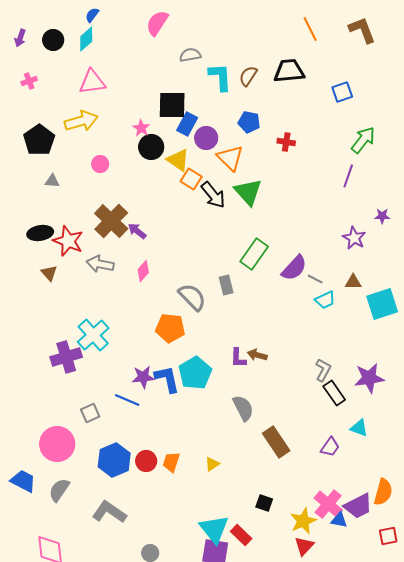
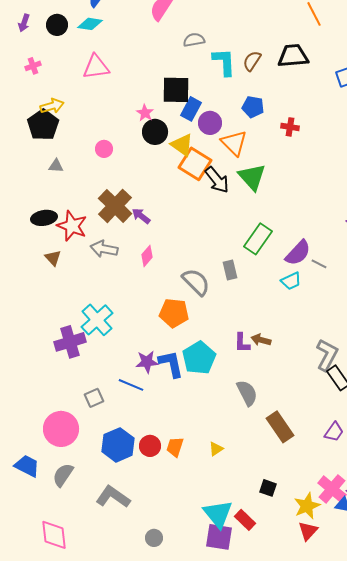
cyan diamond: (86, 39) -> (90, 24), turned 50
yellow arrow: (81, 121) -> (52, 106), moved, size x0.7
orange square: (191, 179) -> (195, 164), size x1.5
cyan trapezoid: (325, 300) -> (291, 281), moved
gray L-shape: (323, 370) -> (327, 355), size x1.4

